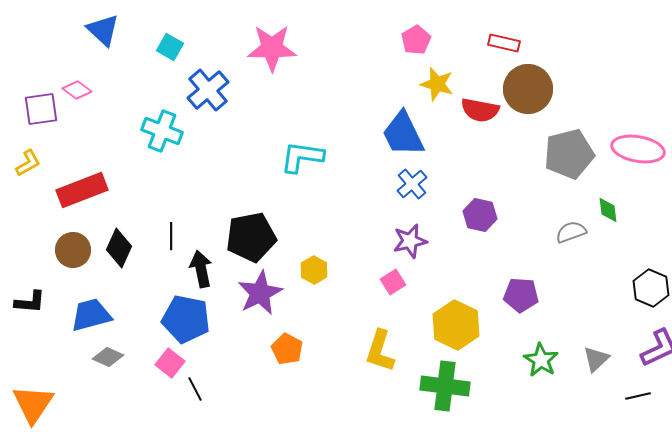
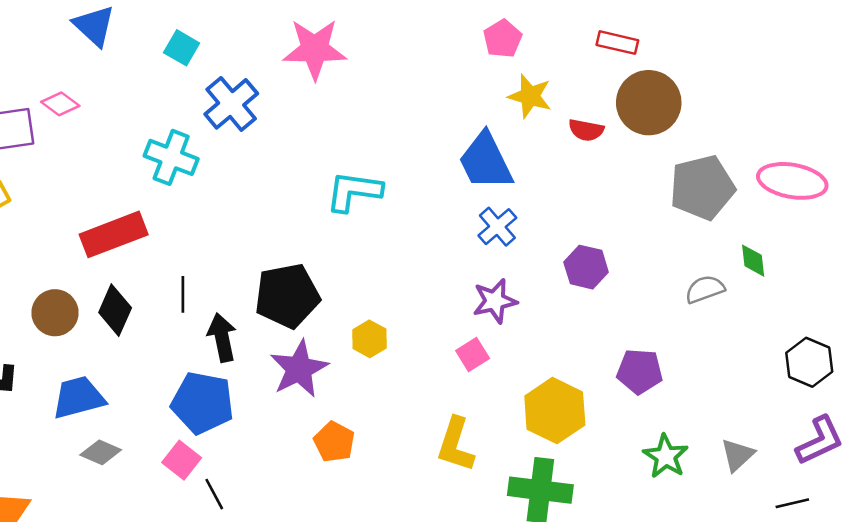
red semicircle: (480, 110) -> (586, 130), size x0.7
red rectangle: (82, 190) -> (114, 234), moved

